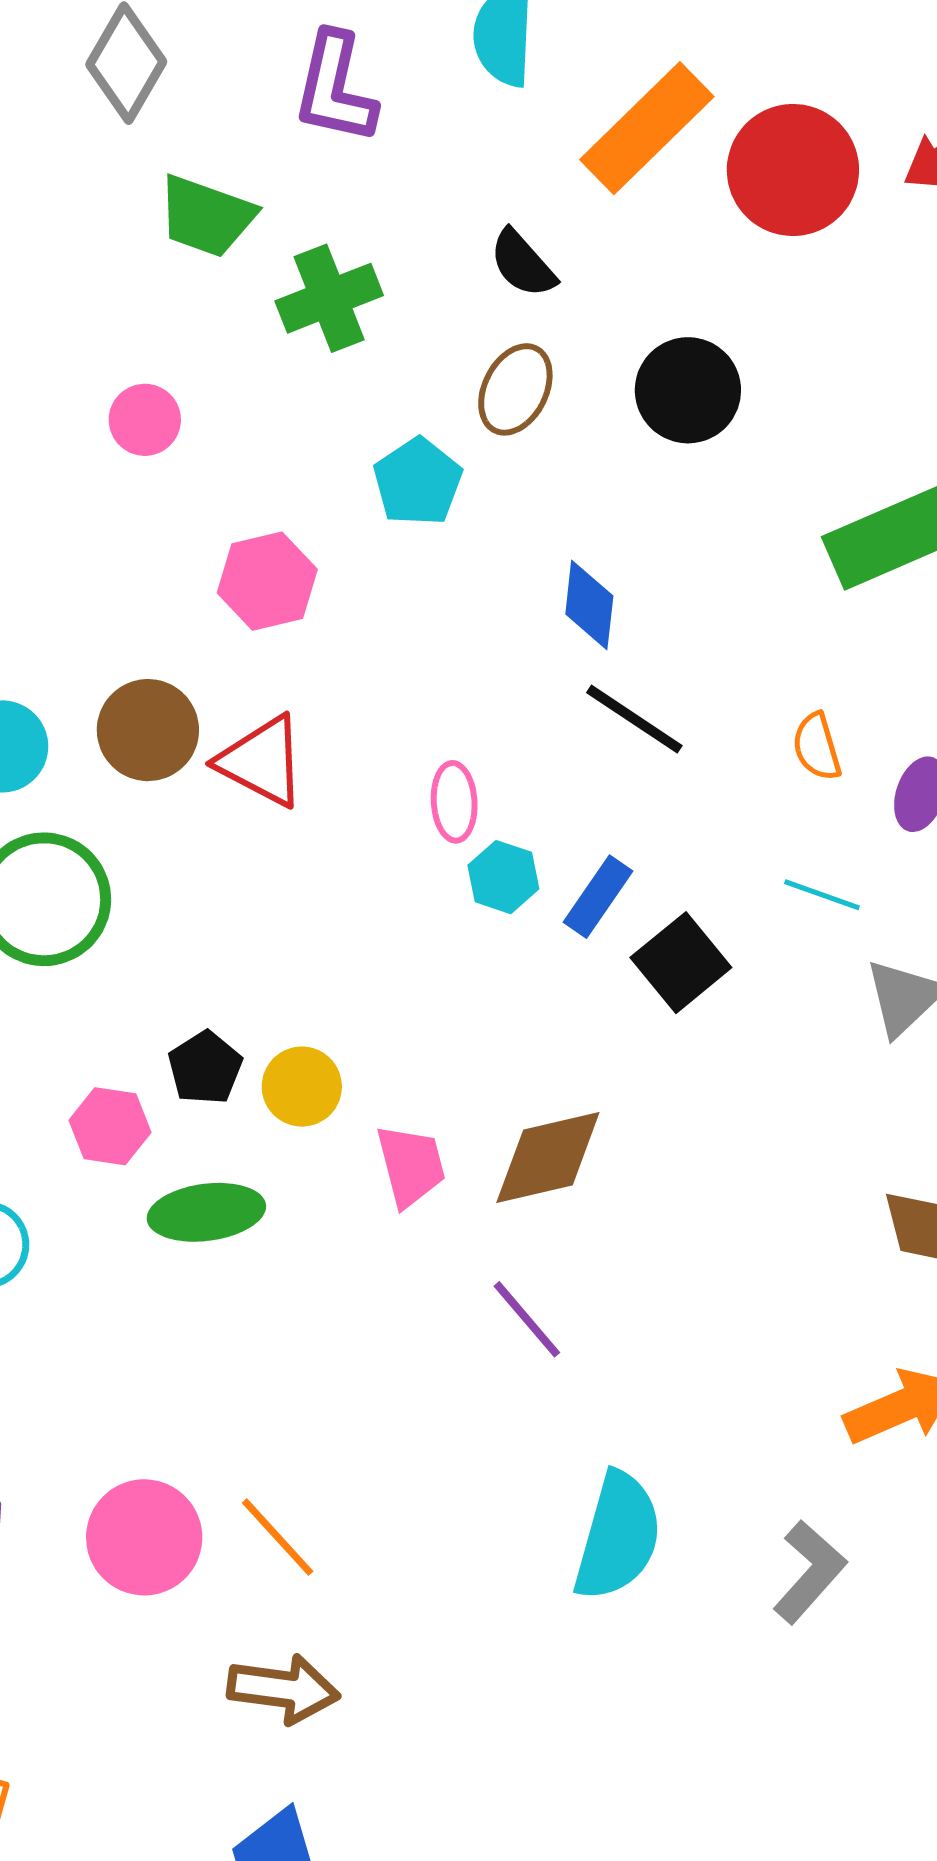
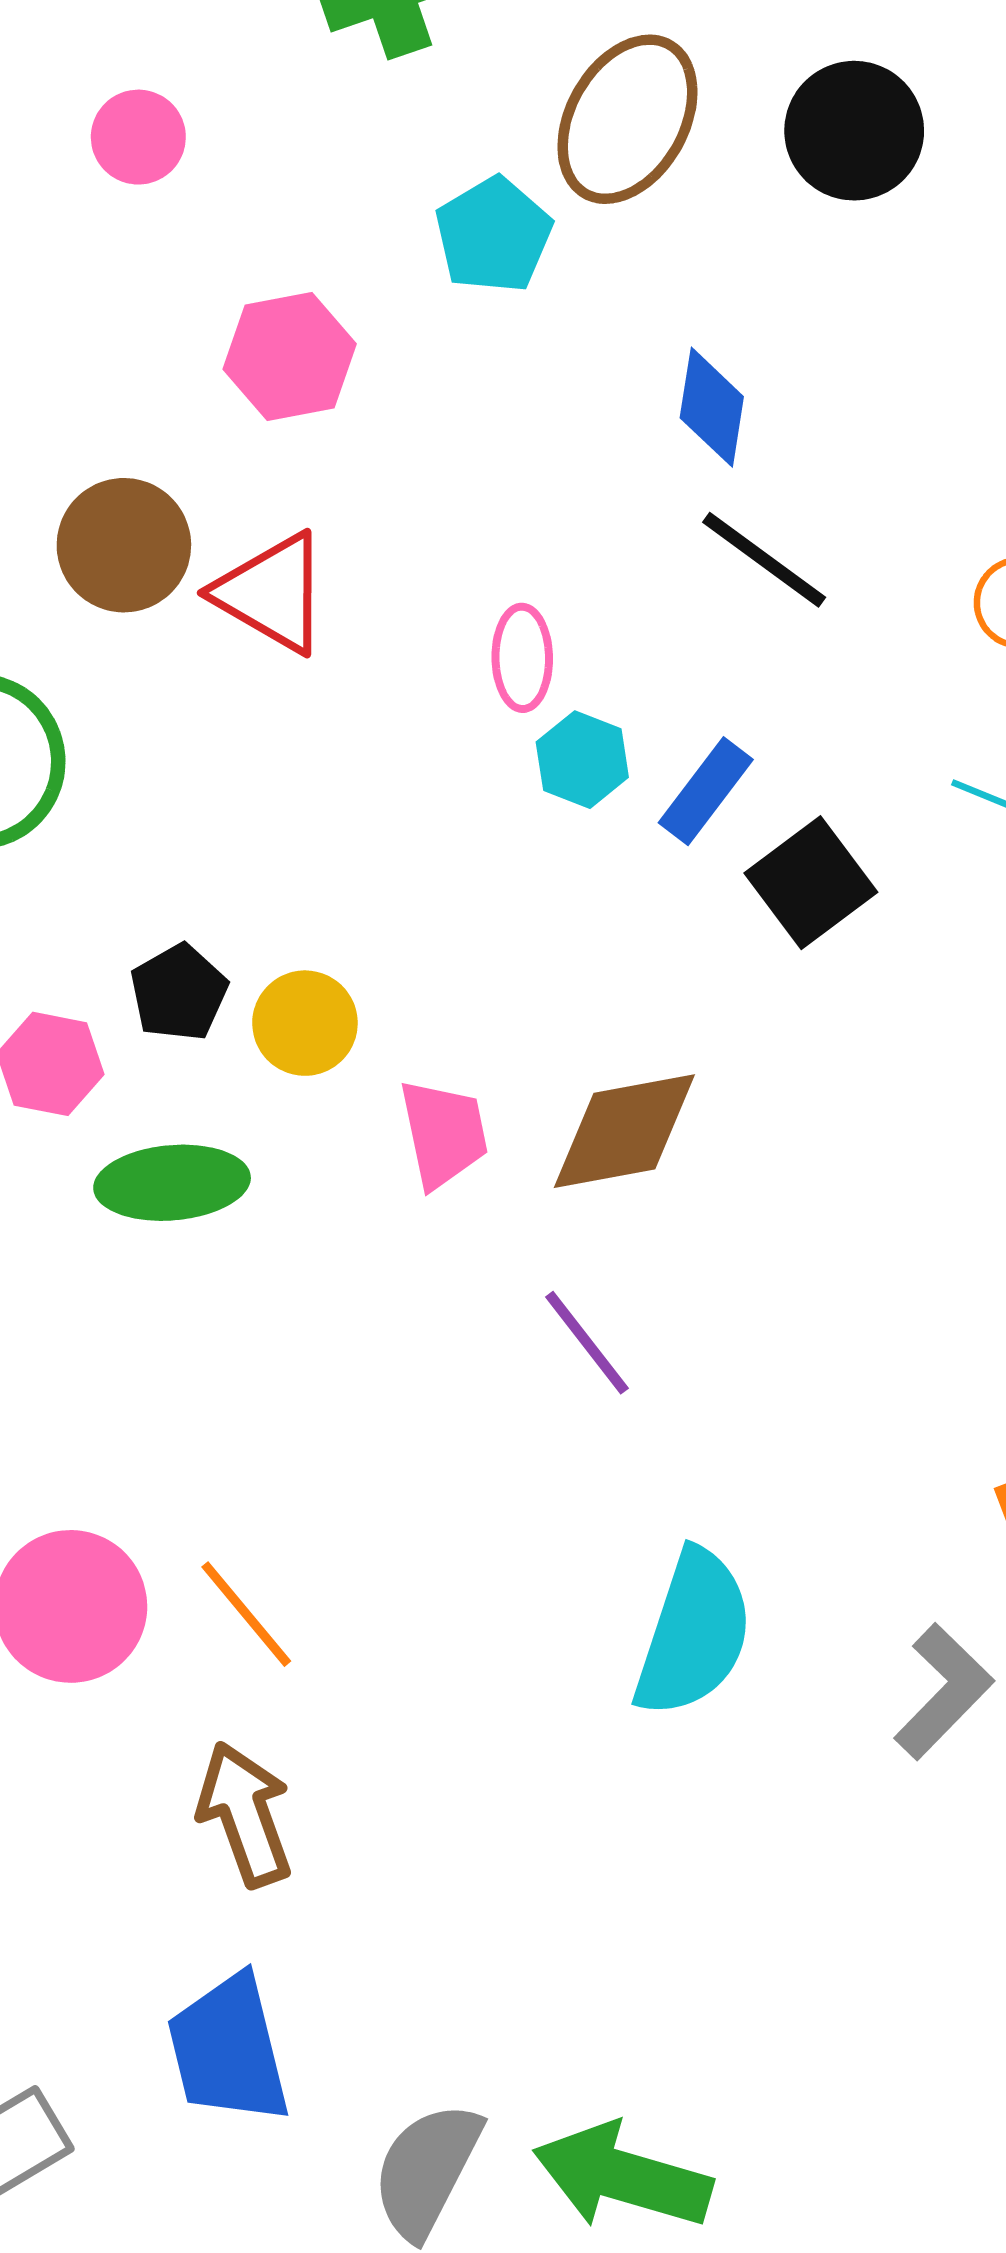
brown ellipse: (515, 389) -> (627, 119), size x1.4
brown arrow: (283, 1689) -> (245, 1814), turned -120

